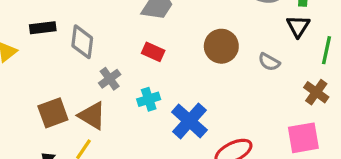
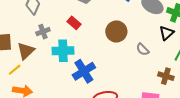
brown cross: (316, 92) -> (166, 76), turned -35
cyan cross: (149, 99) -> (63, 51), size x1.5
brown triangle: (92, 116) -> (26, 51), turned 30

